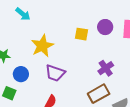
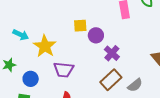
cyan arrow: (23, 14) -> (21, 35), moved
purple circle: (105, 27) -> (96, 35), moved

